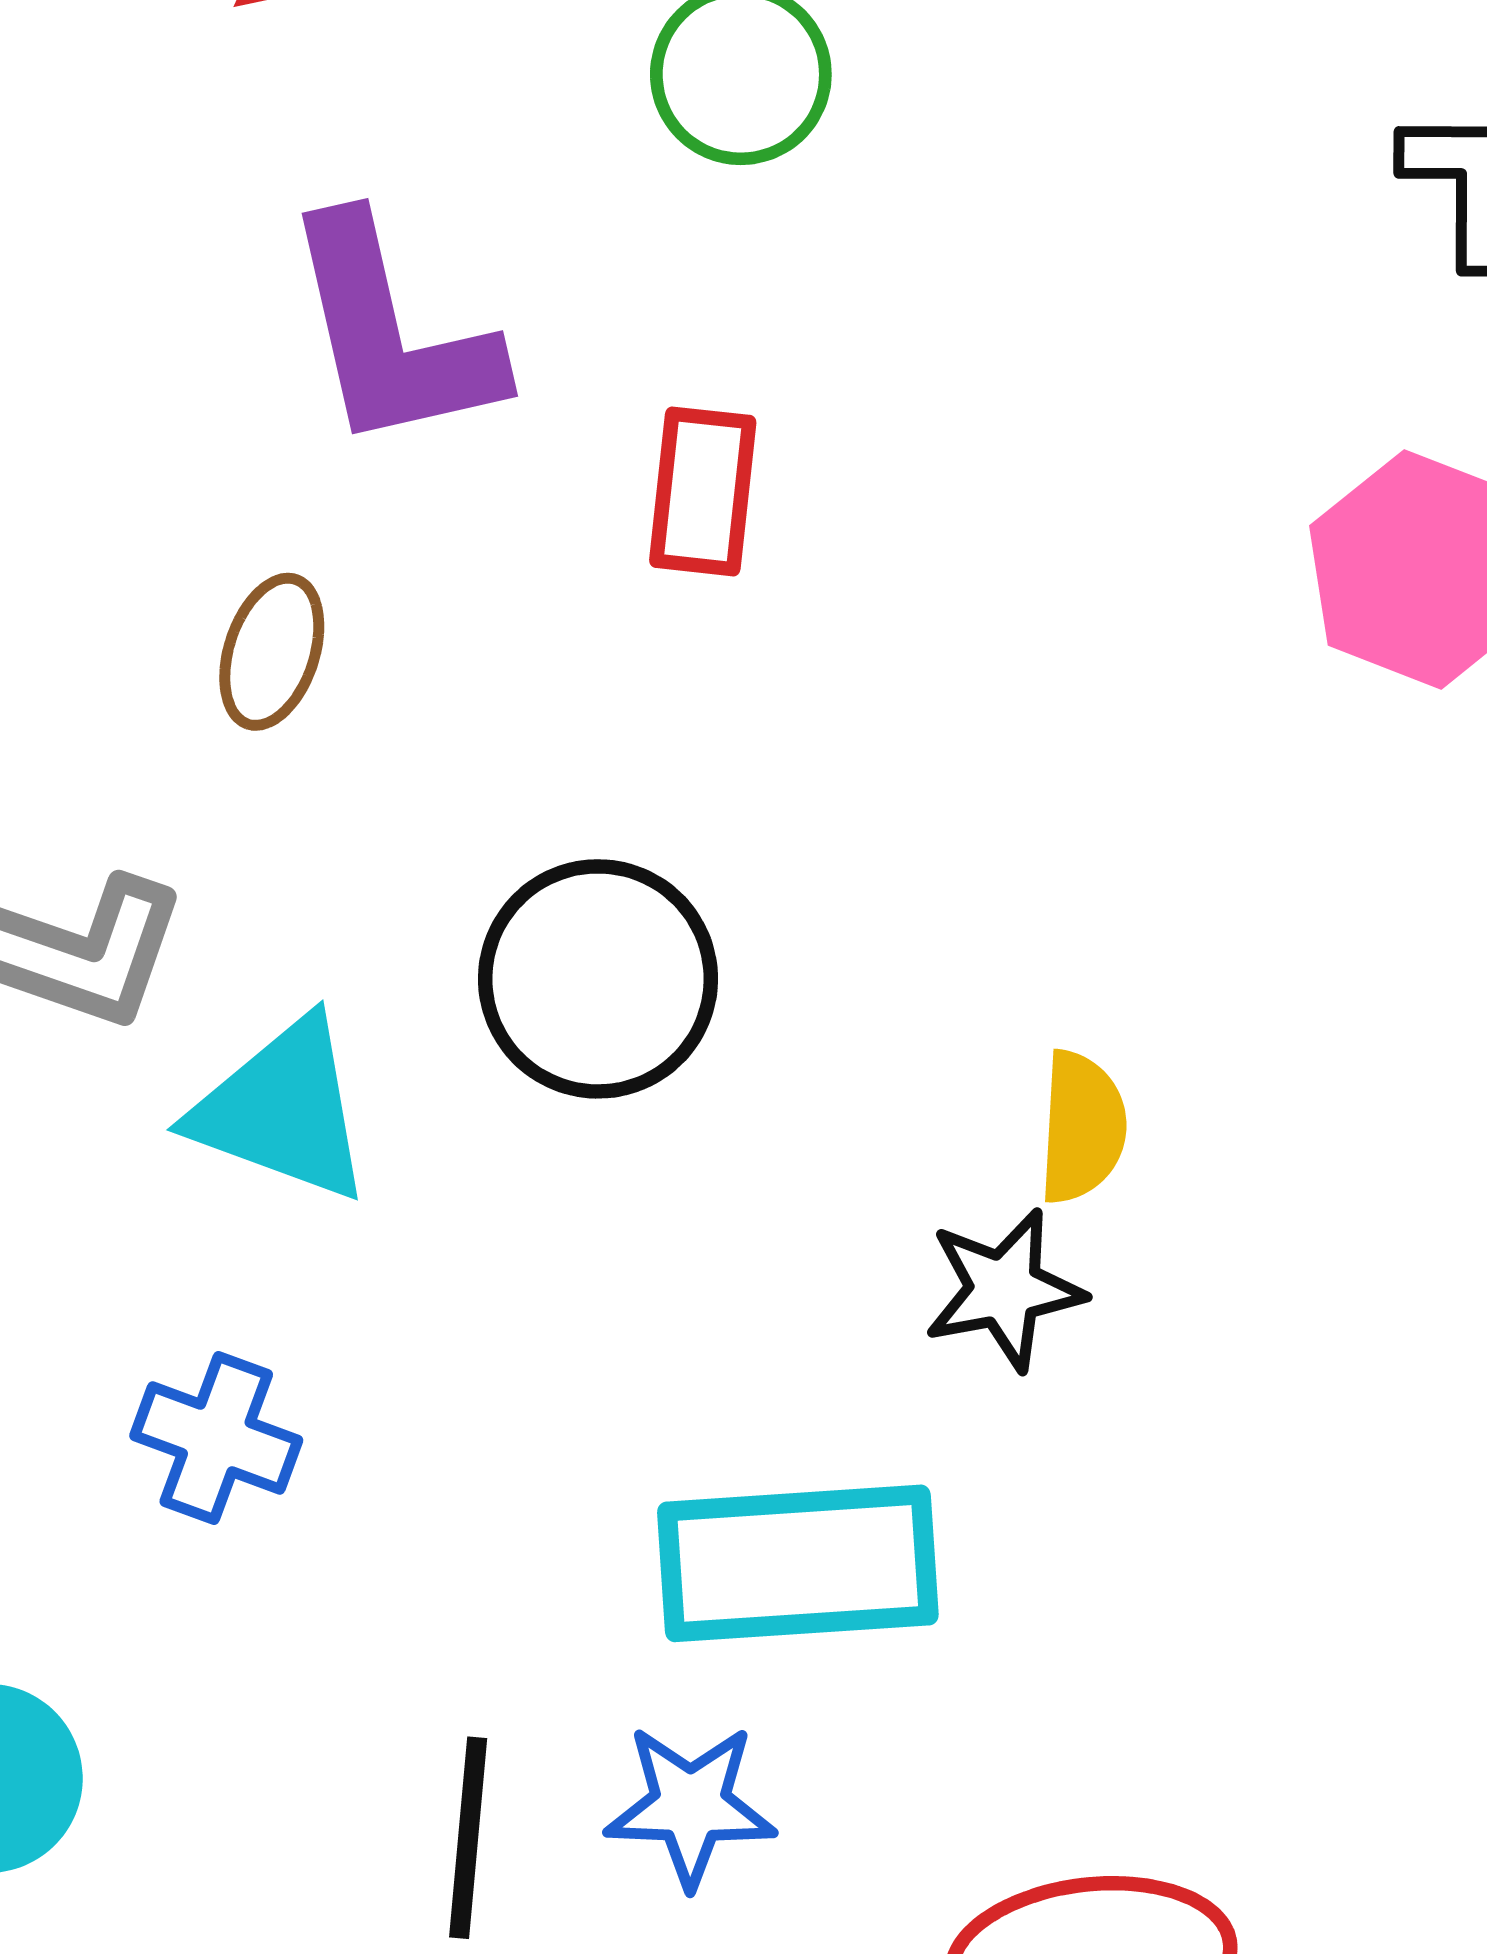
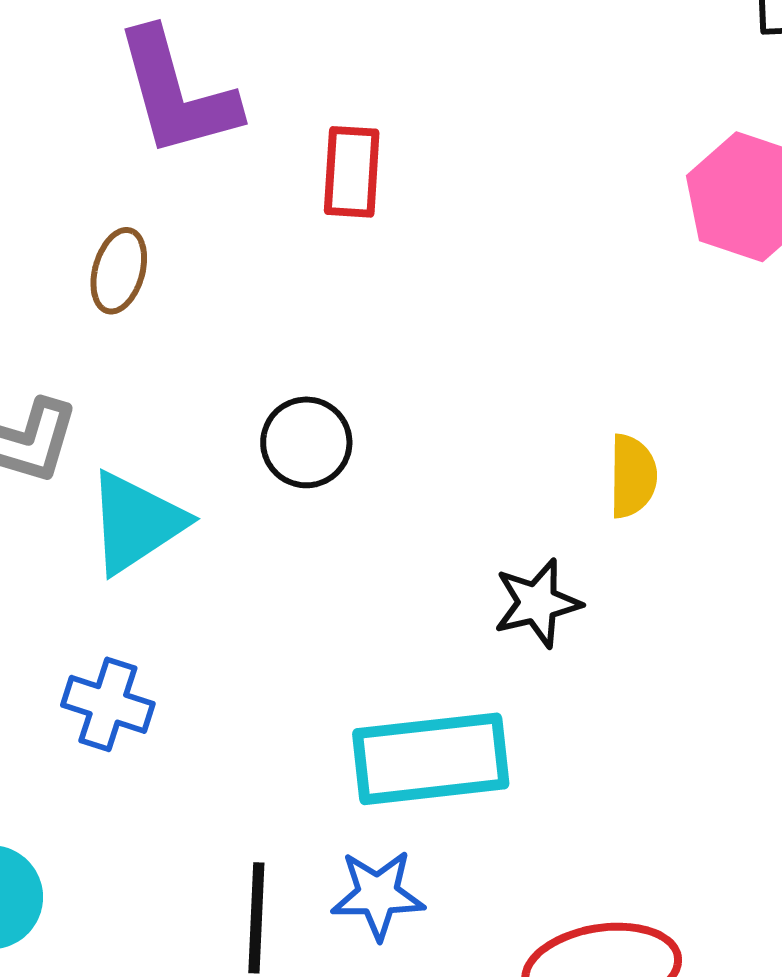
black circle: (598, 979) -> (306, 442), size x0.7
cyan triangle: (282, 1110) -> (136, 522), turned -51
yellow semicircle: (1082, 1127) -> (633, 476), moved

